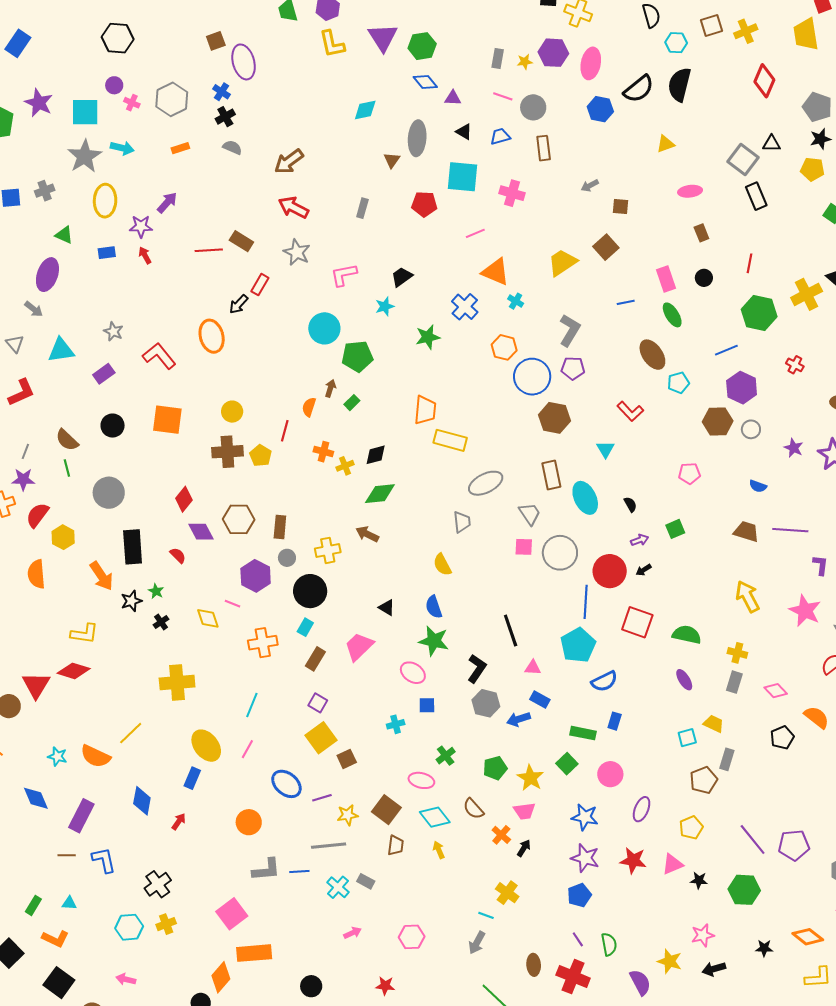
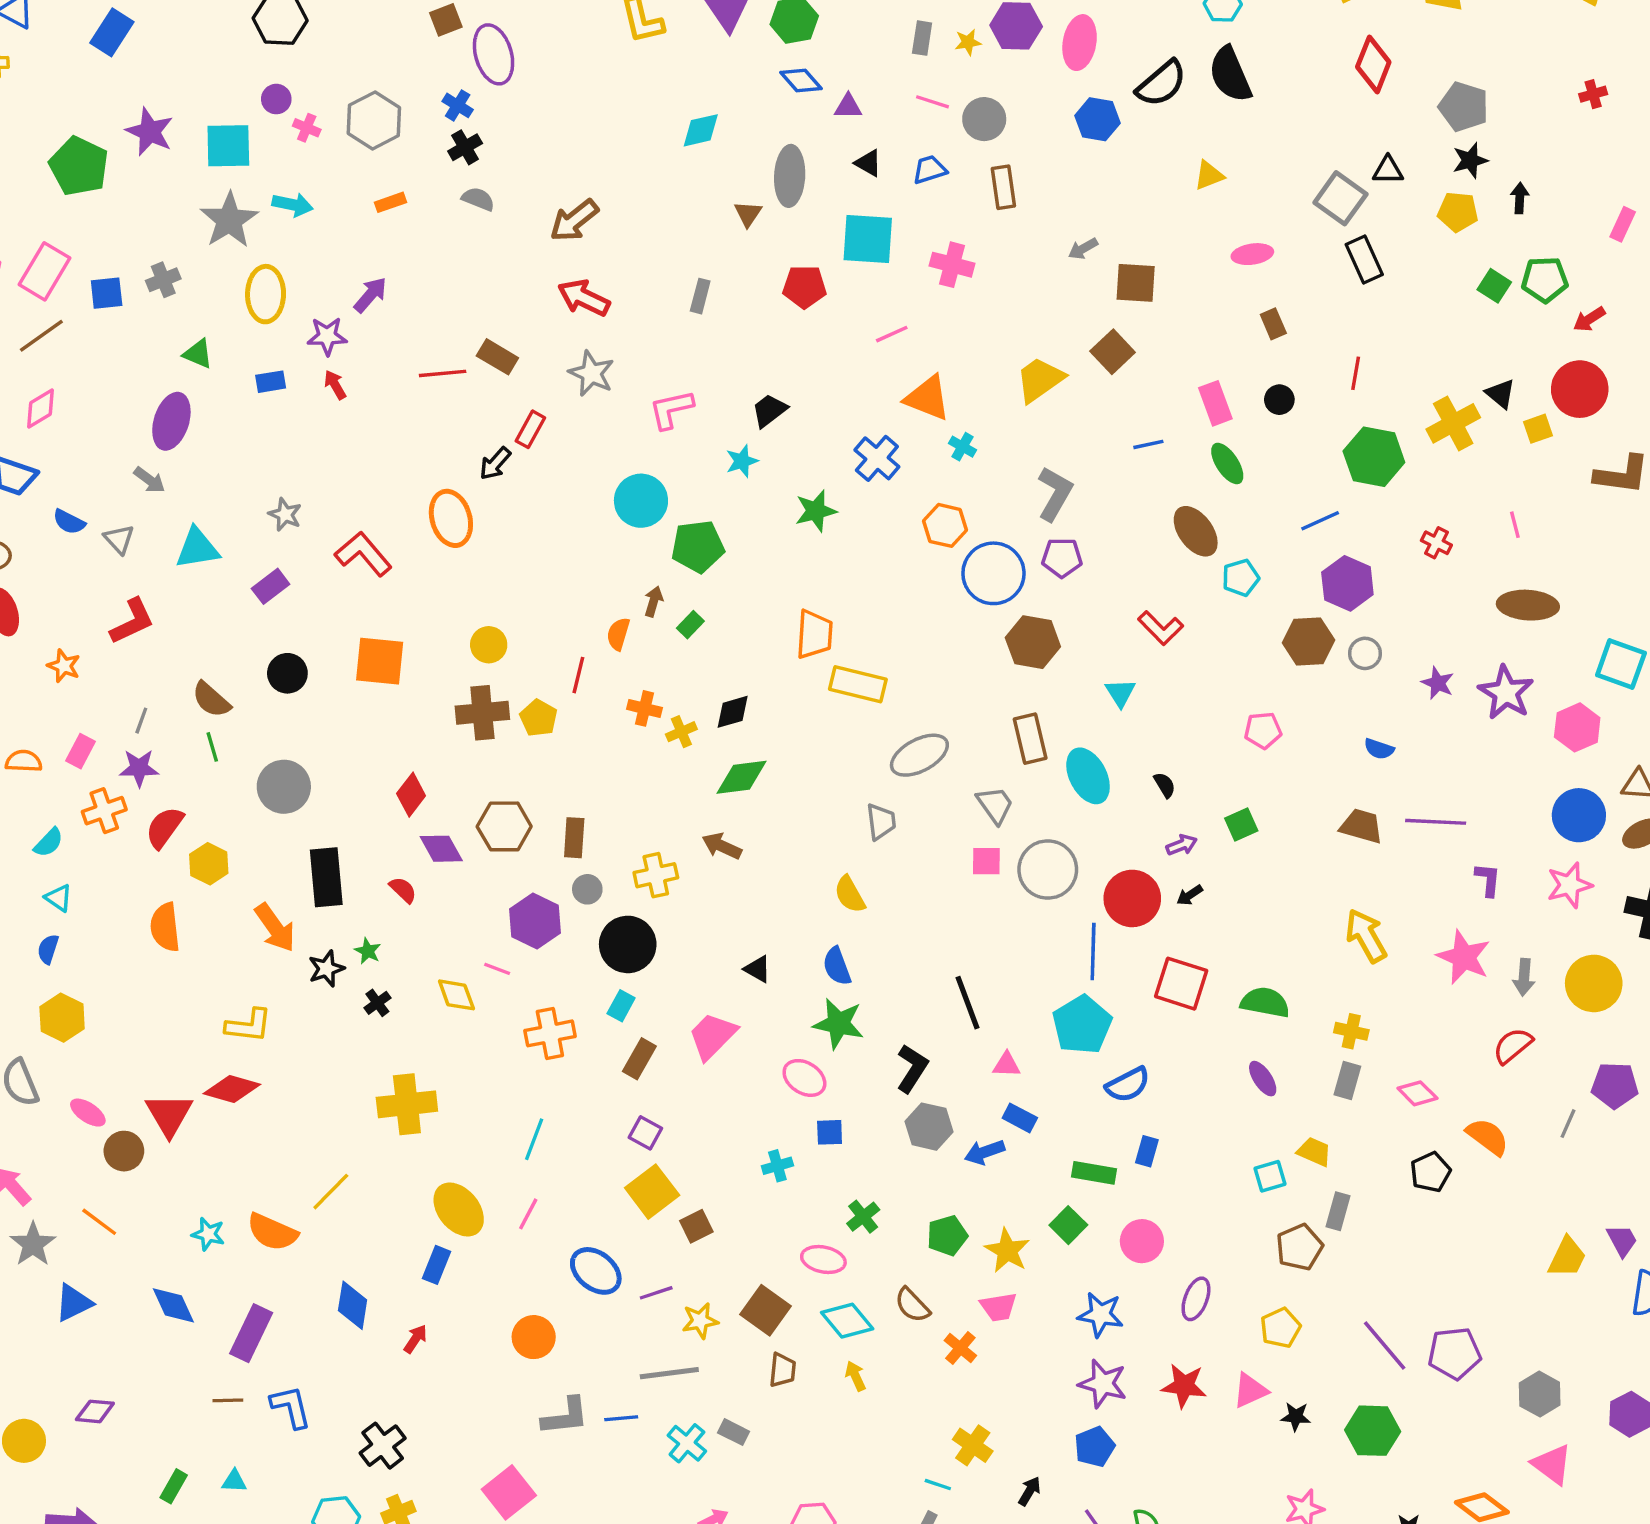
black semicircle: (680, 85) -> (1230, 74), turned -36
brown square: (621, 207) -> (1136, 283), size x1.5
black arrow: (524, 848) -> (1029, 1491), moved

